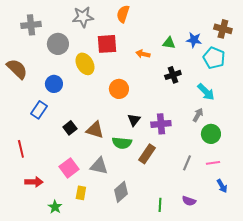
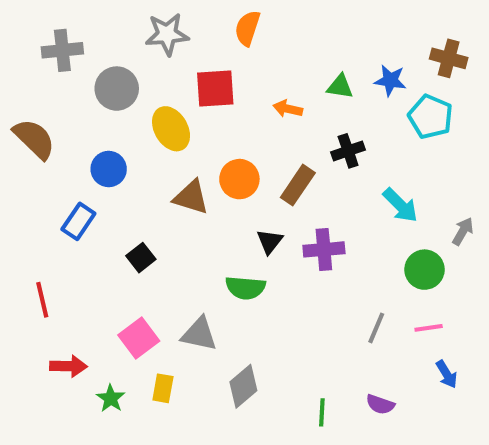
cyan arrow: (206, 92) -> (400, 205), moved
gray arrow: (198, 115) -> (463, 231), moved
brown triangle: (95, 130) -> (191, 197), moved
brown rectangle: (147, 154) -> (298, 185), moved
green star: (55, 207) -> (111, 398), moved

